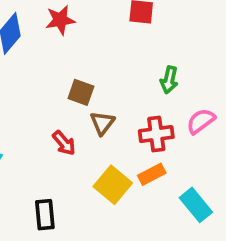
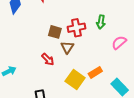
red cross: (156, 134) -> (76, 28), moved

